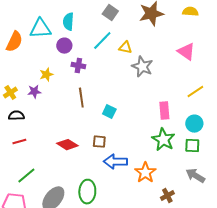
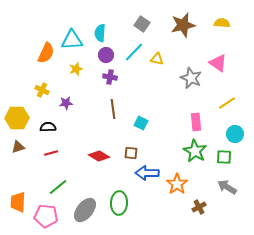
purple circle: (64, 46) -> (106, 55), moved
gray star: (142, 67) -> (191, 78), moved
yellow star: (46, 75) -> (76, 69), moved
yellow cross: (10, 93) -> (42, 90), moved, turned -32
cyan circle: (194, 124) -> (235, 134), moved

